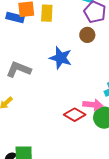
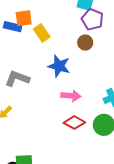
yellow rectangle: (47, 13) -> (42, 33), moved, turned -36
pink arrow: (93, 105) -> (71, 96), moved

